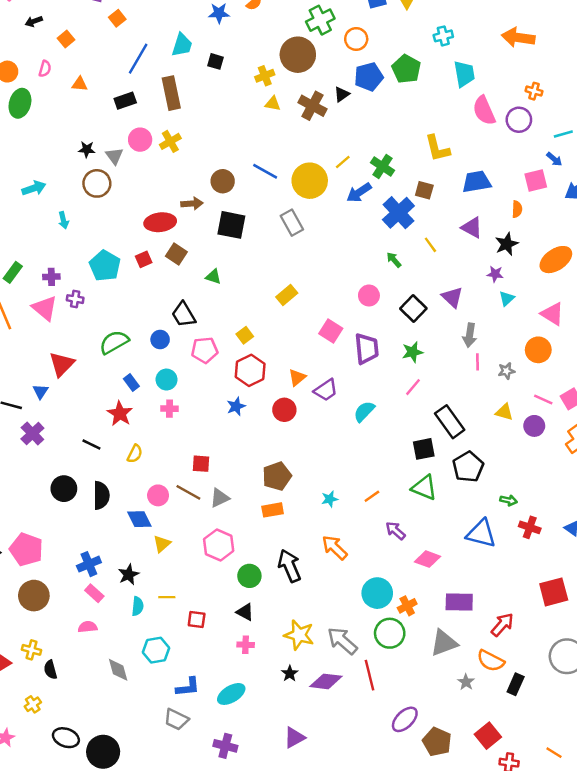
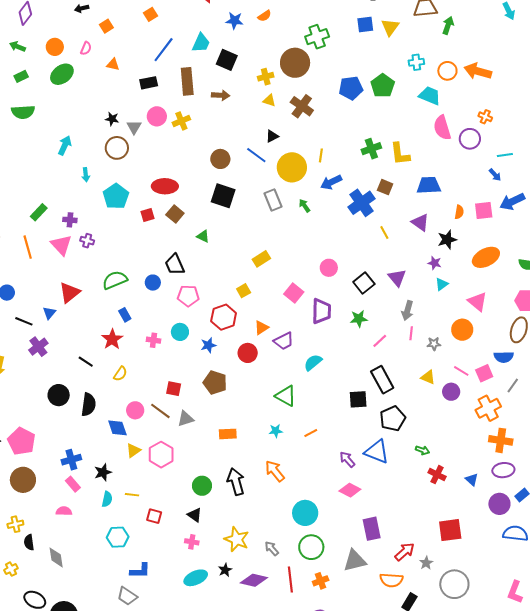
orange circle: (356, 39) -> (447, 71), moved
black square: (215, 61) -> (227, 60), size x1.5
cyan trapezoid: (464, 74) -> (430, 96), turned -65
black triangle: (342, 94) -> (272, 136), moved
green ellipse: (20, 103) -> (62, 74), turned 30
yellow line: (343, 162) -> (321, 155), turned -48
green cross: (383, 166) -> (371, 149), moved, turned 30
pink square: (536, 181) -> (484, 211), moved
cyan arrow: (34, 188) -> (65, 145), turned -54
brown arrow: (192, 204) -> (221, 95), moved
green arrow: (394, 260) -> (305, 206), moved
cyan pentagon: (105, 266) -> (116, 196), moved
yellow square: (245, 335) -> (244, 291), moved
cyan circle: (167, 380) -> (180, 332), moved
pink line: (413, 387) -> (380, 341), moved
brown pentagon: (277, 476) -> (215, 383), moved, turned 30
green triangle: (424, 488) -> (286, 396), moved
purple arrow: (395, 531) -> (347, 459), moved
blue triangle: (481, 534) -> (377, 452), moved
pink hexagon: (219, 545) -> (161, 455), moved
purple rectangle: (459, 602) -> (372, 529), turned 70
orange cross: (407, 606) -> (321, 581), moved
gray arrow: (342, 641) -> (272, 548), size x0.6
yellow cross: (31, 650) -> (15, 524), turned -35
orange semicircle: (491, 661) -> (391, 580), turned -30
gray diamond: (118, 670) -> (56, 557), moved
gray star: (466, 682) -> (426, 563), moved
cyan ellipse: (231, 694) -> (196, 578), moved

